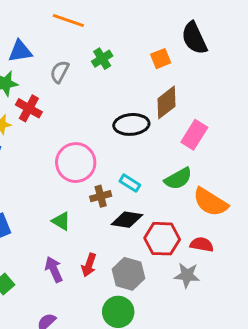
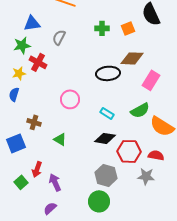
green cross: (102, 59) -> (102, 28), moved, turned 32
brown diamond: (167, 102) -> (132, 58), turned 40
pink circle: (76, 163) -> (70, 99), size x0.7
brown cross: (101, 196) -> (34, 122), moved, turned 32
red arrow: (89, 265) -> (37, 169), moved
purple arrow: (54, 269) -> (55, 182), moved

